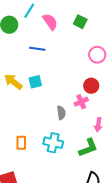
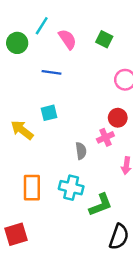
yellow arrow: (13, 82) -> (22, 130), moved
orange rectangle: (21, 143) -> (32, 188), size x1.5
green L-shape: (88, 148) -> (101, 205), moved

